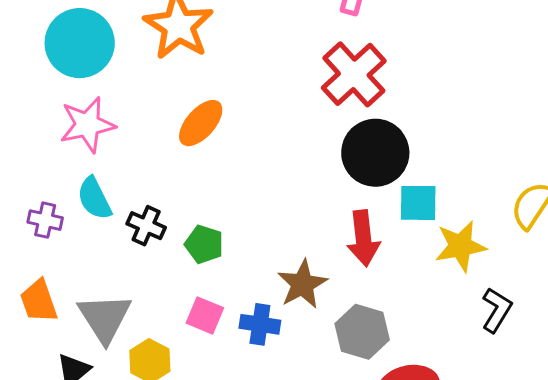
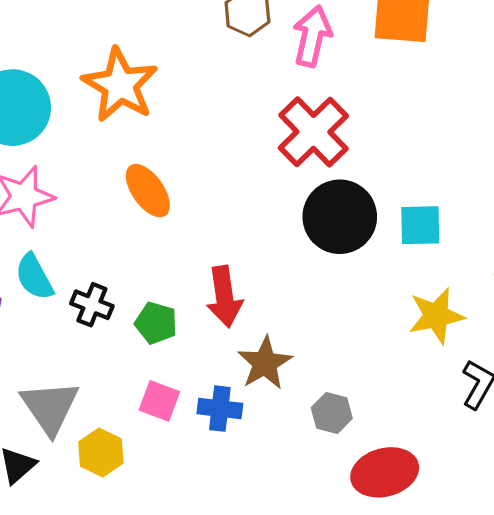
orange ellipse: (201, 123) -> (148, 191), turned -75
cyan square: (418, 203) -> (420, 225), moved
red arrow: (363, 238) -> (224, 297), moved
gray hexagon: (362, 332) -> (332, 413), size x0.7

